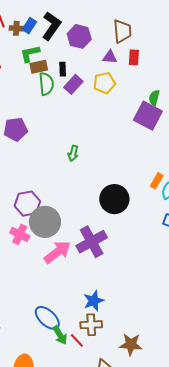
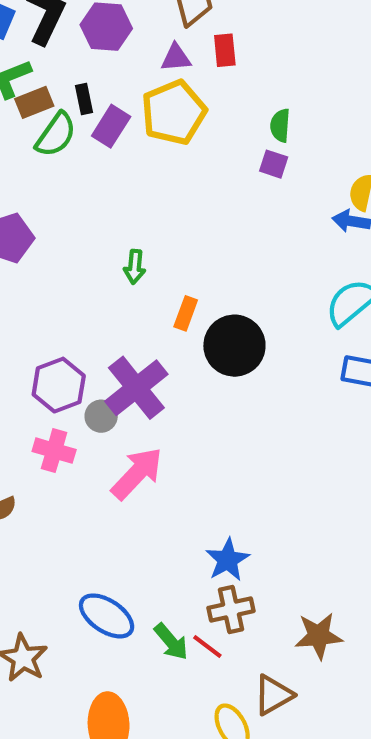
yellow pentagon: (104, 83) -> (174, 112), size x1.4
green semicircle: (46, 84) -> (56, 135), turned 50
purple square: (148, 116) -> (274, 164), size x0.5
orange rectangle: (157, 181) -> (186, 313), moved
gray circle: (45, 222) -> (101, 416), size x0.5
purple cross: (92, 242) -> (136, 388), moved
blue ellipse: (47, 318) -> (107, 616), moved

